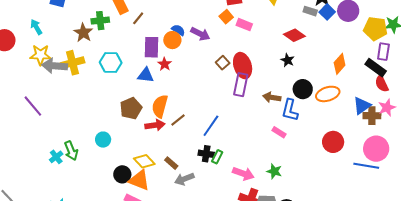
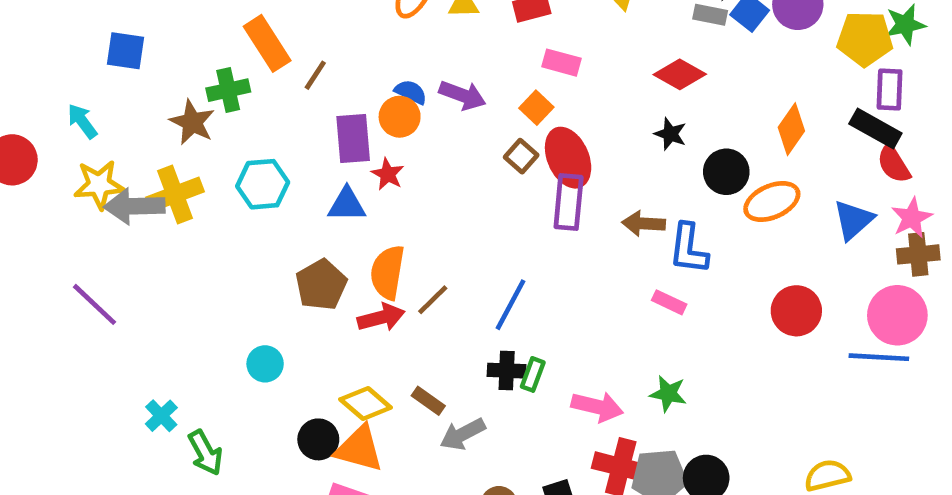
orange square: (226, 17) -> (536, 108), moved
black circle: (303, 89) -> (726, 172), moved
brown cross: (372, 116) -> (918, 254), moved
green arrow: (71, 151) -> (205, 453), moved

